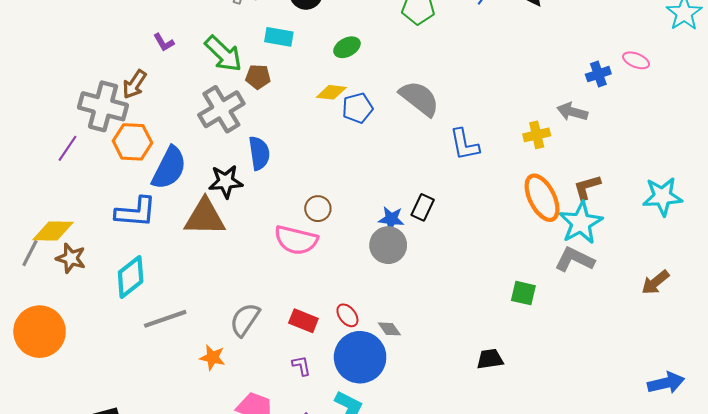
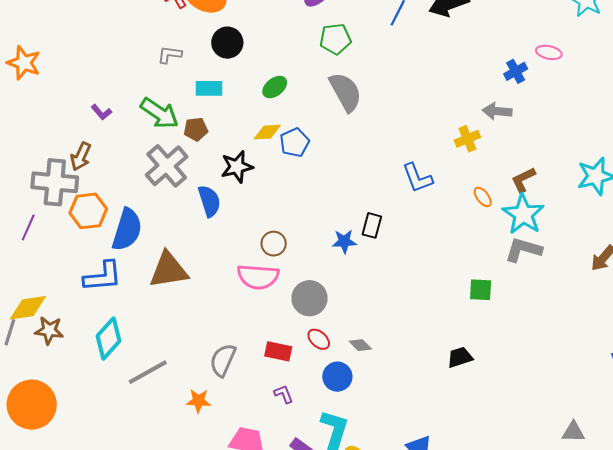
gray semicircle: (419, 98) -> (346, 92), moved, turned 33
blue L-shape: (464, 144) -> (417, 178), moved
black star: (226, 182) -> (237, 167), moved
orange ellipse: (542, 198) -> (483, 197), size x0.5
gray circle: (388, 245) -> (310, 298), moved
blue circle: (360, 357) -> (337, 377), size x0.6

